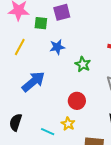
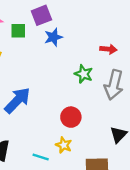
blue star: (57, 47) -> (53, 37), moved
green star: (83, 64) -> (84, 74), moved

